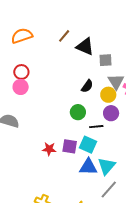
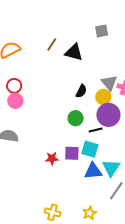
gray square: (105, 60) -> (102, 31), moved
purple circle: (111, 113) -> (108, 115), size x1.5

